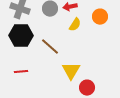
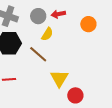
yellow semicircle: (75, 25) -> (47, 34), moved

